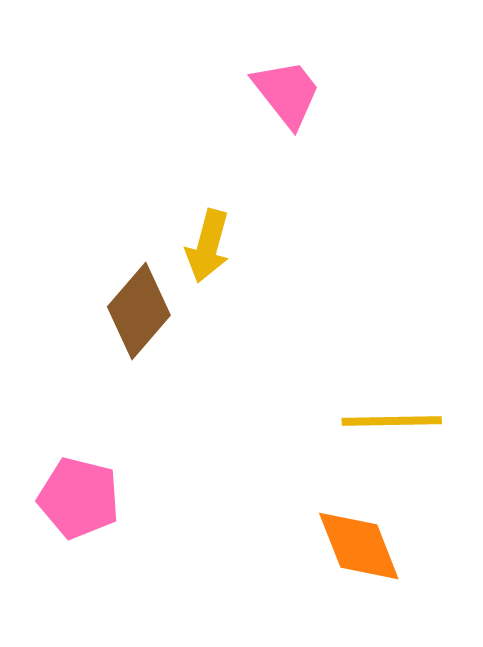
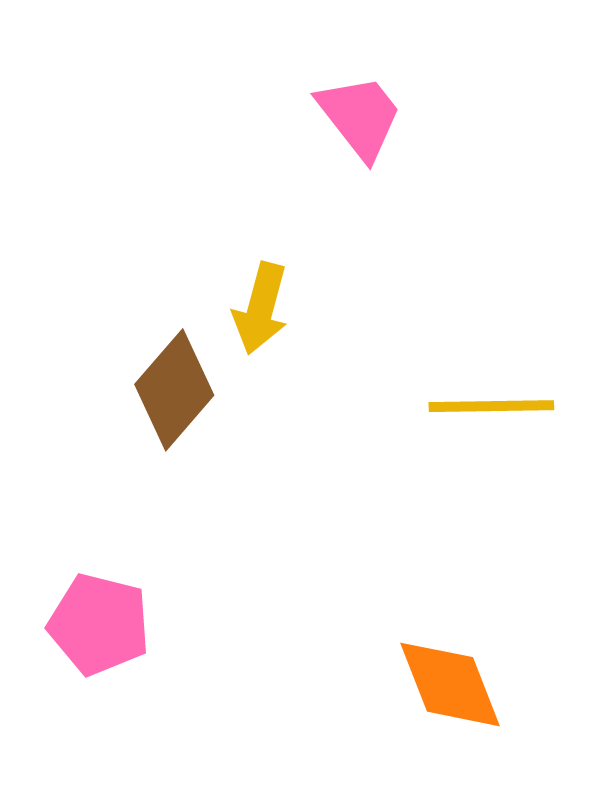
yellow line: (392, 421) -> (491, 406), moved

